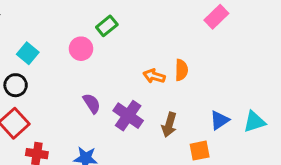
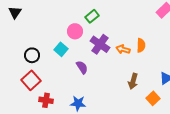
cyan square: (28, 53) -> (61, 49), moved
purple cross: (128, 116) -> (100, 44), moved
orange square: (200, 151) -> (153, 98), turned -32

